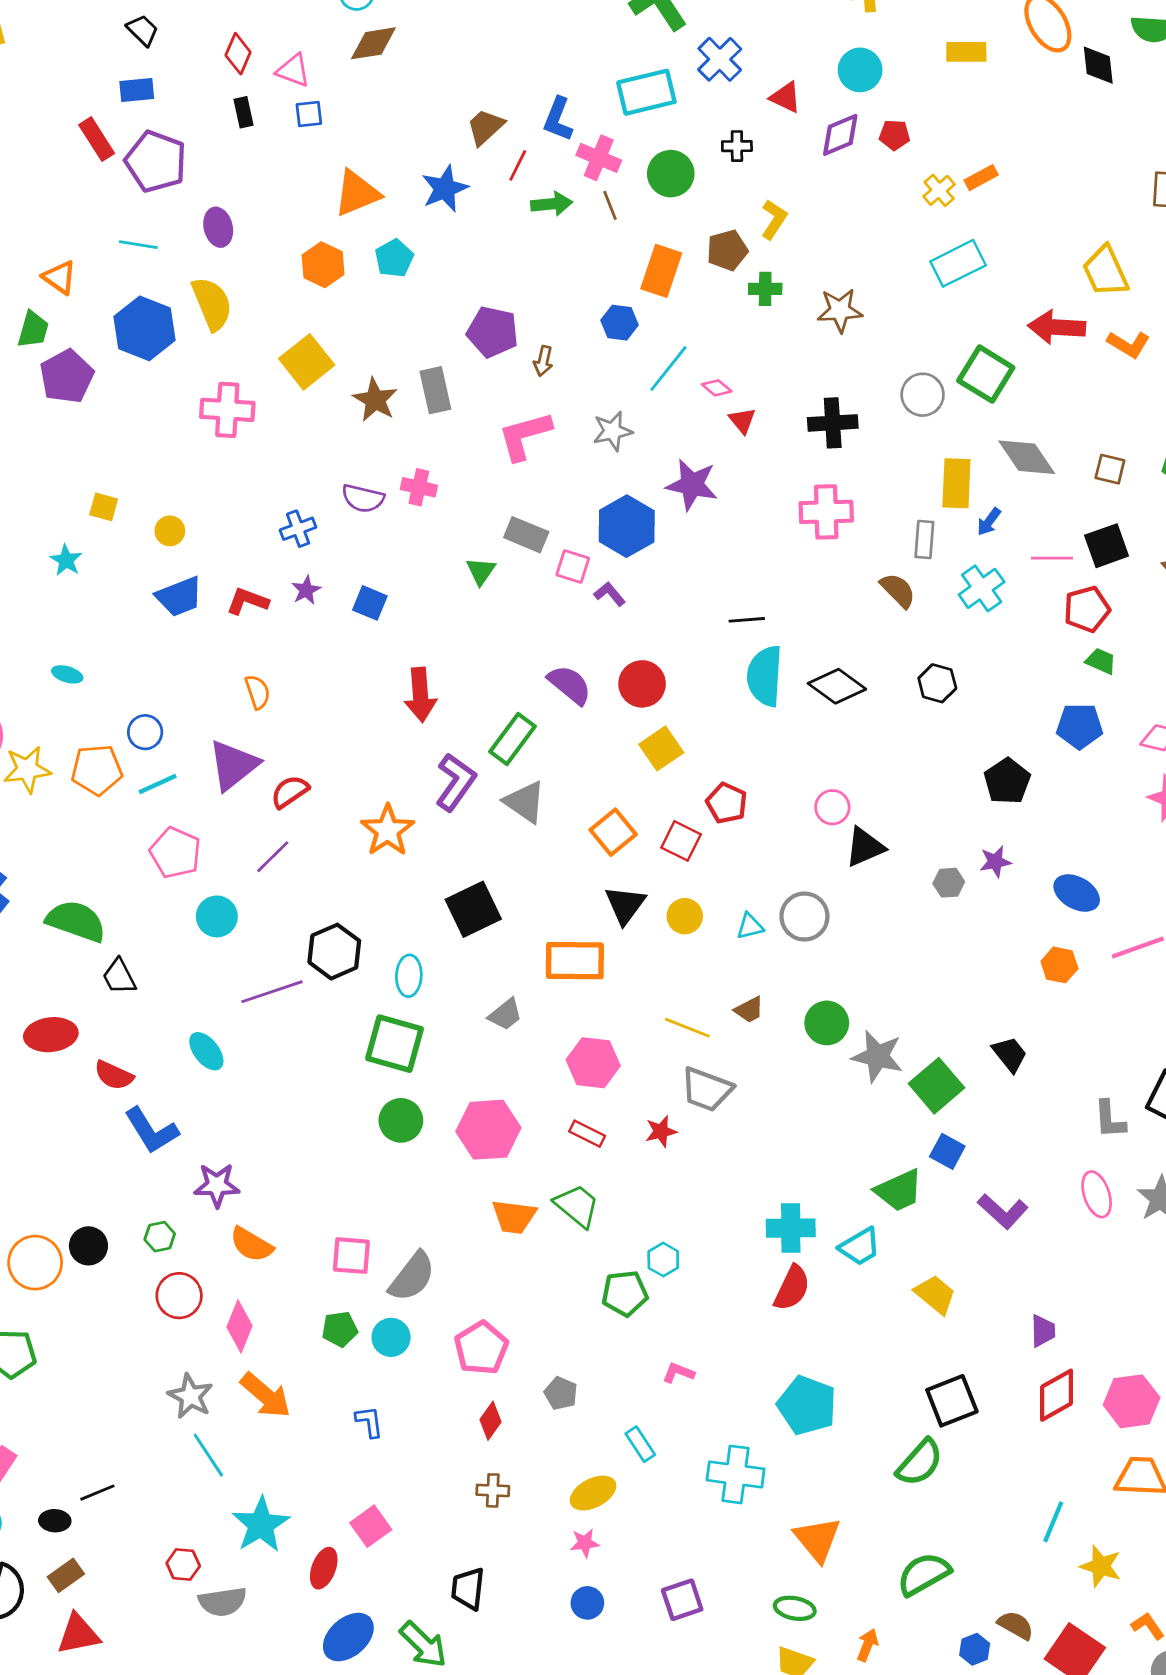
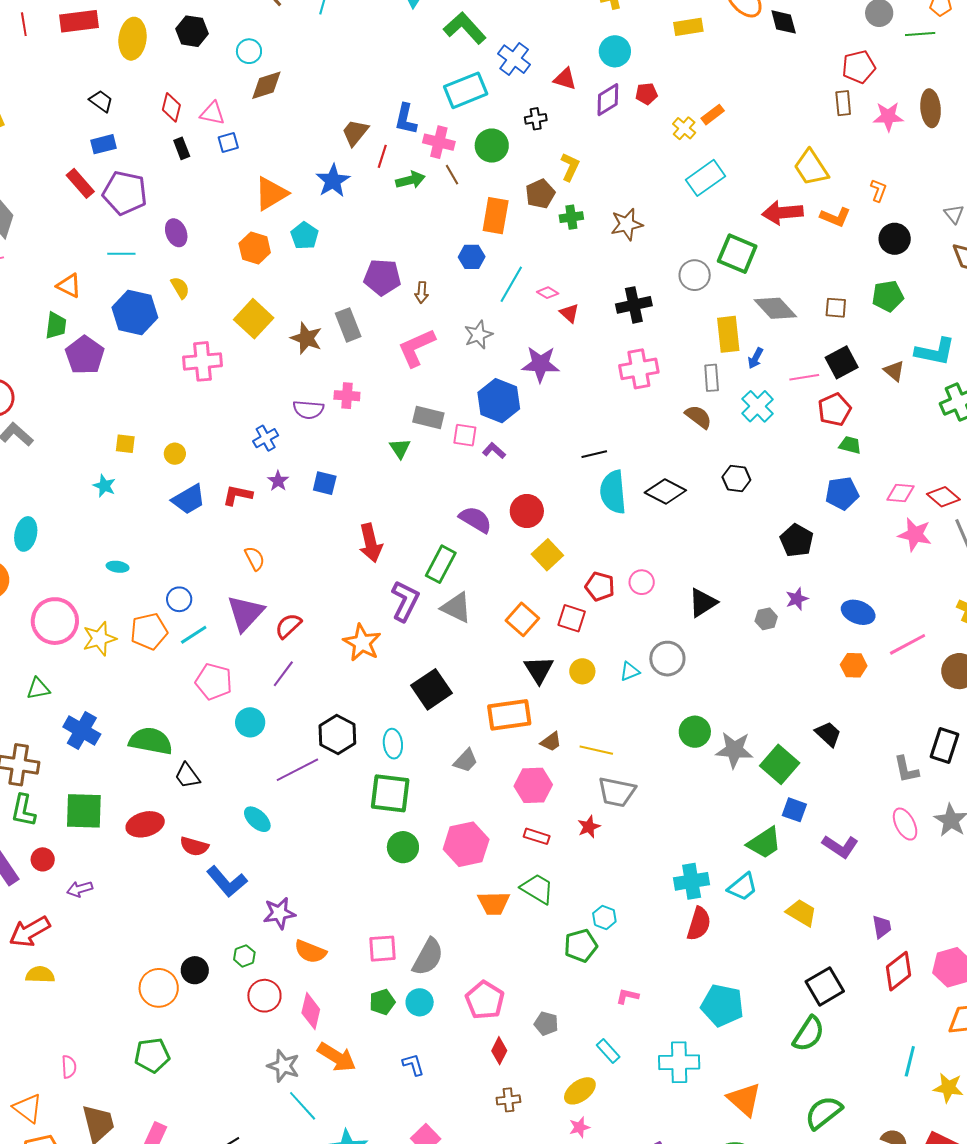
yellow semicircle: (212, 304) -> (180, 288), size x0.6
pink circle: (832, 807) -> (642, 582), moved
brown trapezoid: (749, 1010) -> (551, 742), moved

